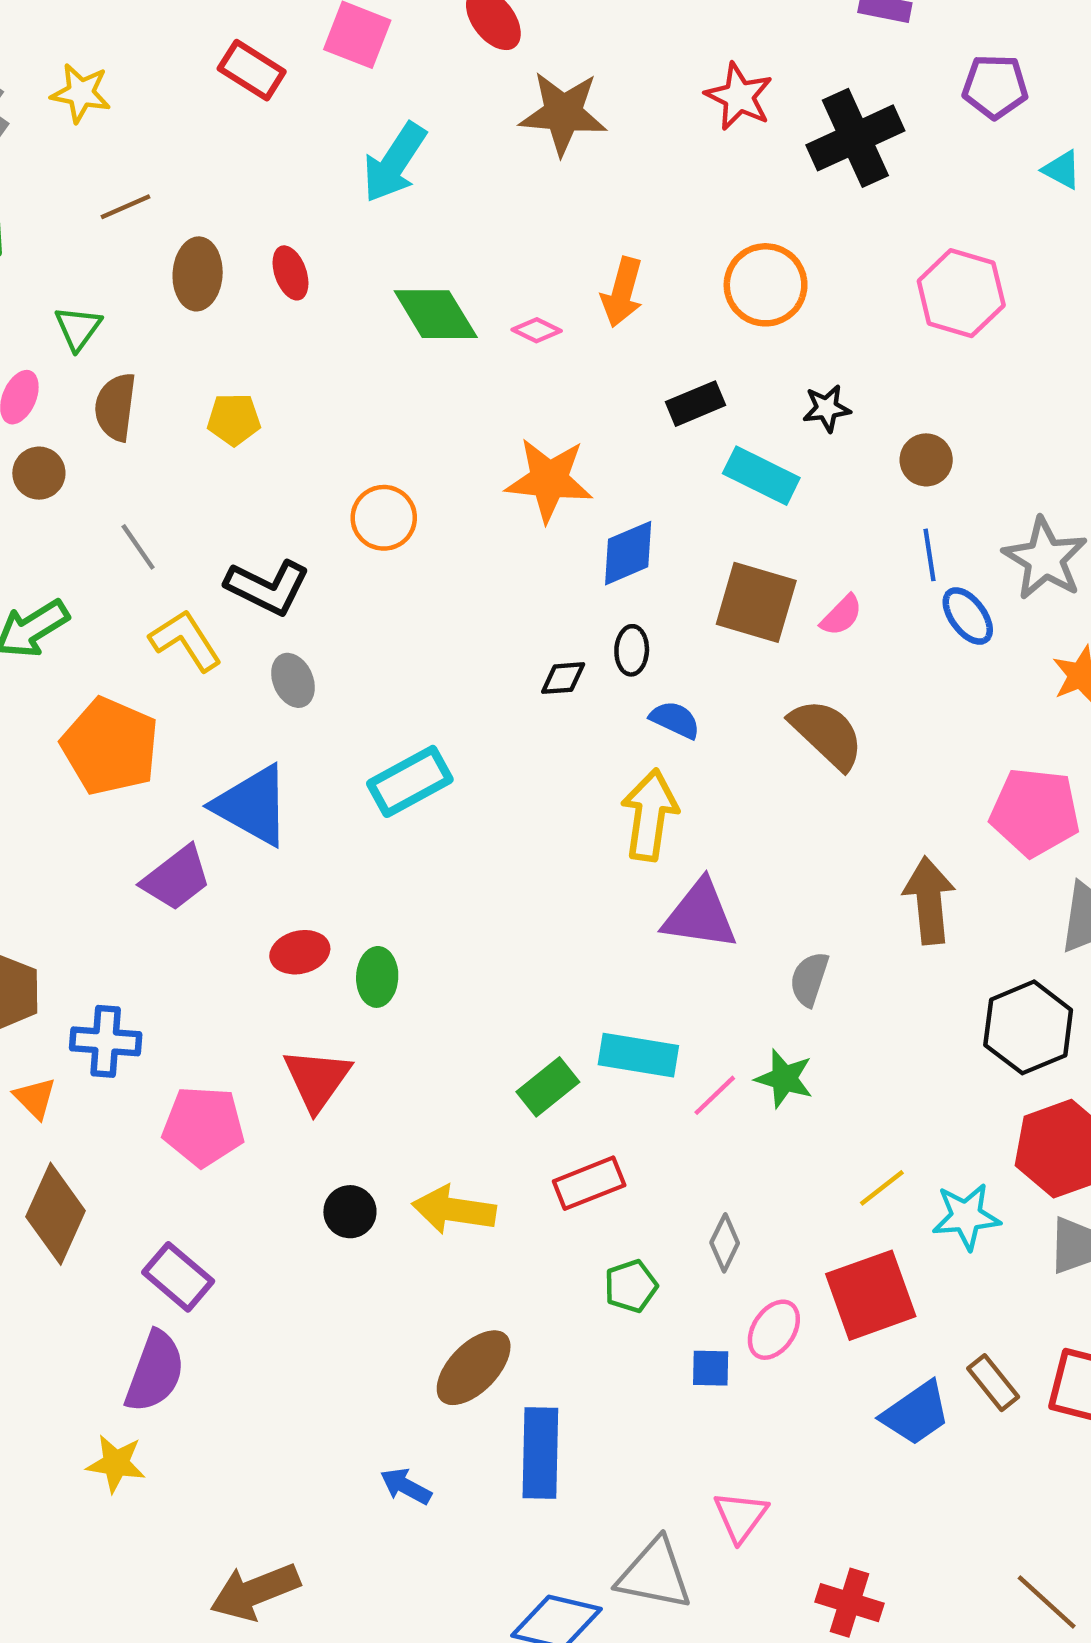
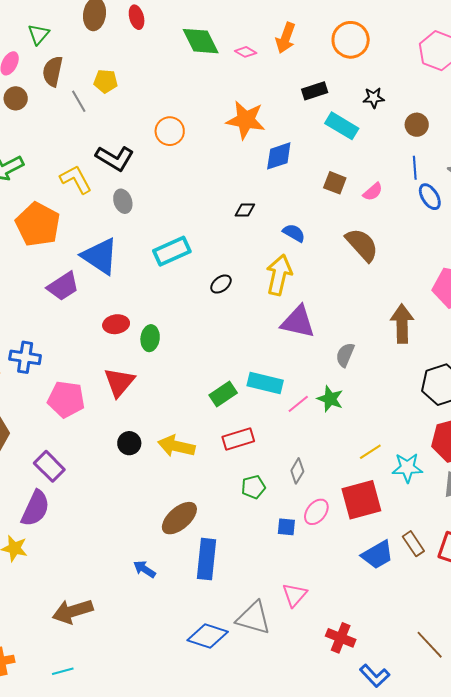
gray line: (138, 547) -> (79, 101), moved
brown square: (756, 602) -> (335, 183), size x0.6
black ellipse: (632, 650) -> (221, 284), moved, turned 45

